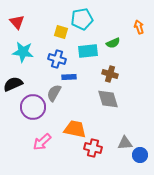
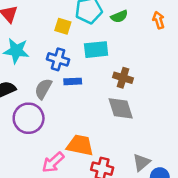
green semicircle: (113, 43) -> (119, 16), moved
gray semicircle: (54, 93) -> (43, 89), moved
pink arrow: (42, 142) -> (53, 162), moved
gray triangle: (125, 143) -> (141, 162), turned -35

